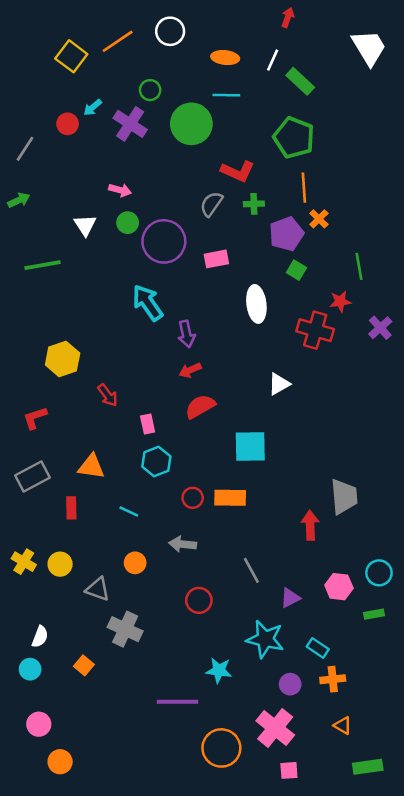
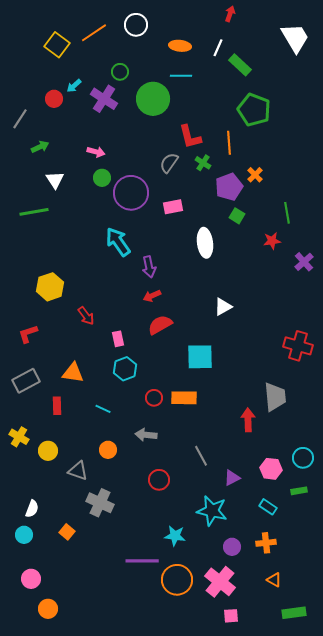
green pentagon: (294, 138) -> (254, 110), moved
red L-shape: (238, 171) -> (190, 137), turned 52
orange line: (304, 188) -> (229, 143), moved
green arrow: (19, 200) -> (40, 147), moved
green cross: (254, 204) -> (203, 163), turned 35
white triangle: (85, 225) -> (55, 180), moved
red cross: (315, 330) -> (298, 346), moved
yellow cross: (24, 562) -> (19, 437), moved
cyan rectangle: (318, 648) -> (268, 507), moved
orange circle: (221, 748) -> (177, 580), moved

